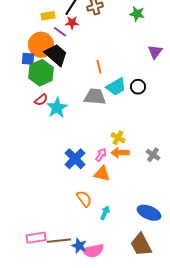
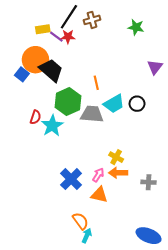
purple line: (60, 32) -> (56, 37), moved
blue square: (28, 59) -> (22, 74), turned 32
green hexagon: (41, 73) -> (68, 102), moved
red semicircle: (41, 100) -> (35, 117), turned -32
gray cross: (153, 155) -> (149, 182), moved, turned -32
cyan arrow: (105, 213) -> (87, 236), moved

